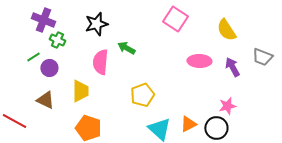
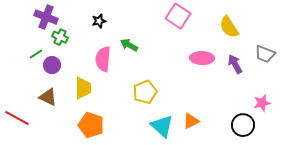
black star: (96, 24) -> (99, 21), size x0.6
pink star: (227, 106) -> (262, 103), moved
black circle: (216, 128) -> (243, 125), moved

